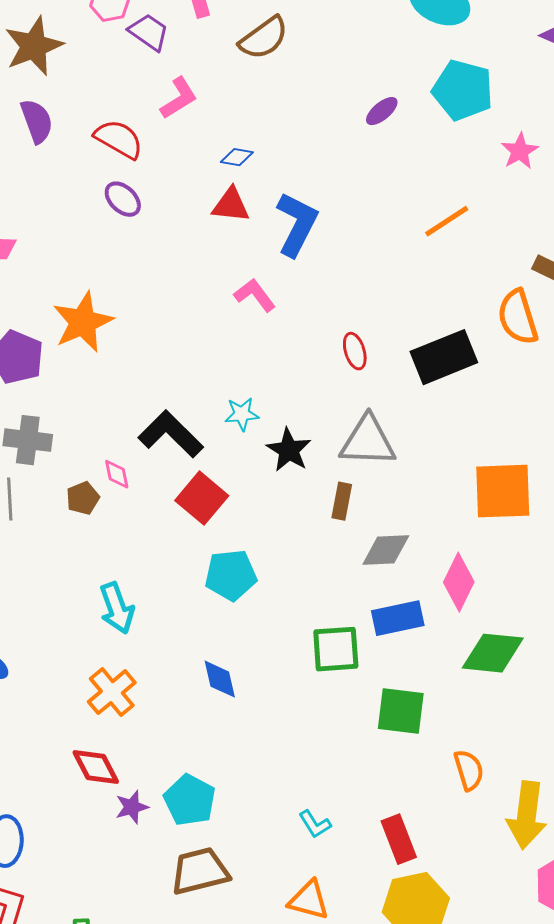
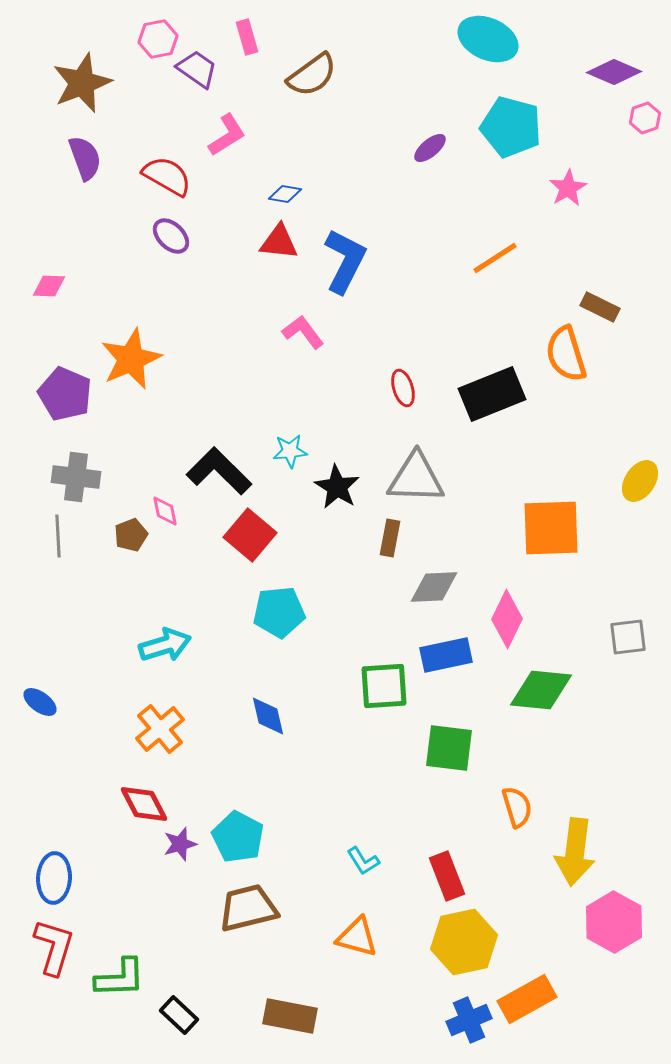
cyan arrow: (117, 608) -> (165, 645), turned -87

